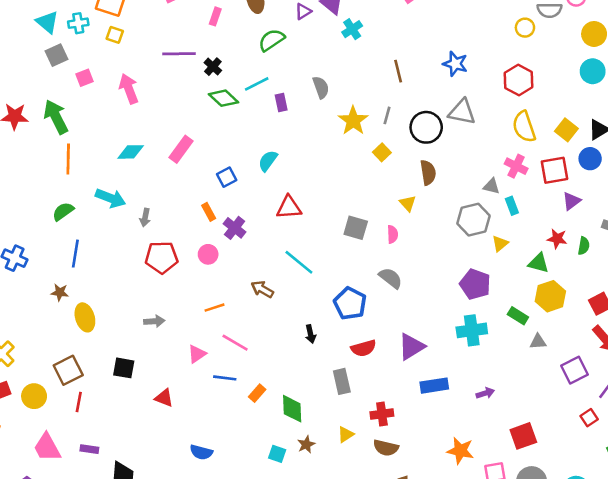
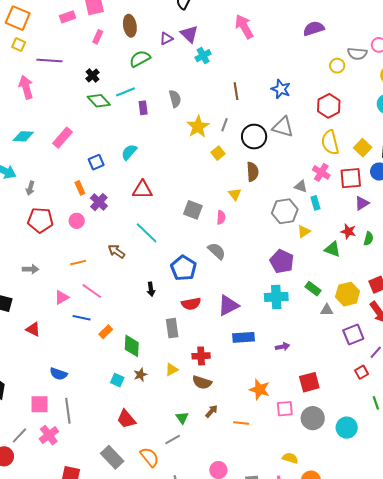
purple line: (179, 54) -> (49, 61), moved
yellow hexagon: (550, 296) -> (348, 294), moved

